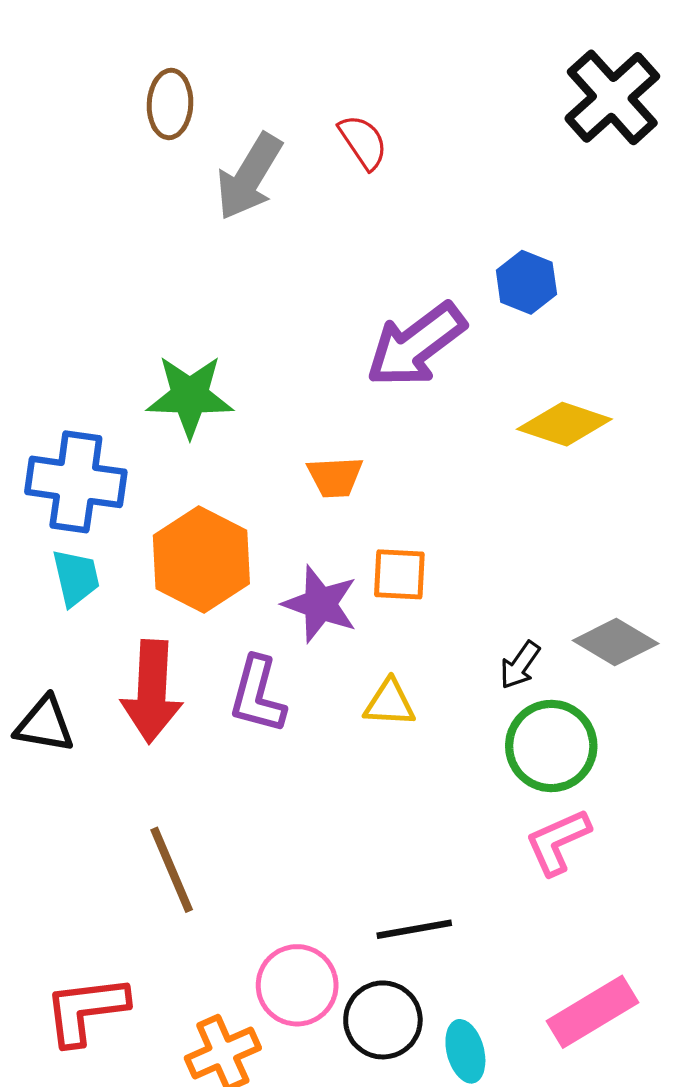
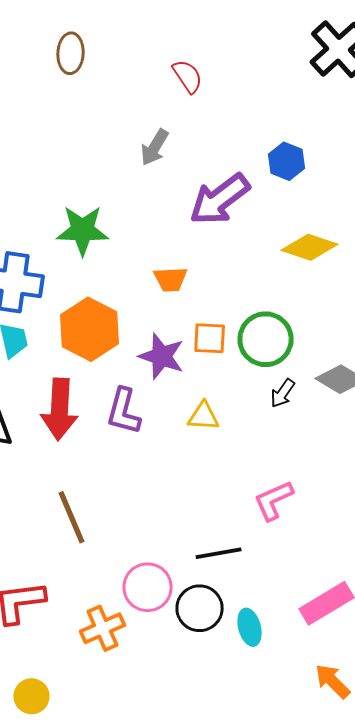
gray arrow: (249, 177) -> (155, 147), moved, size x0.7
green circle: (551, 746) -> (266, 339), moved
pink L-shape: (558, 842) -> (274, 500), moved

